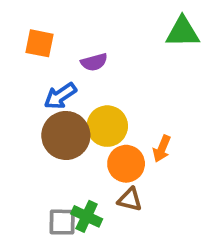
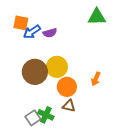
blue arrow: (60, 96) -> (32, 32), moved
orange arrow: (162, 149) -> (96, 79), moved
gray square: (62, 222) -> (33, 118), turned -35

